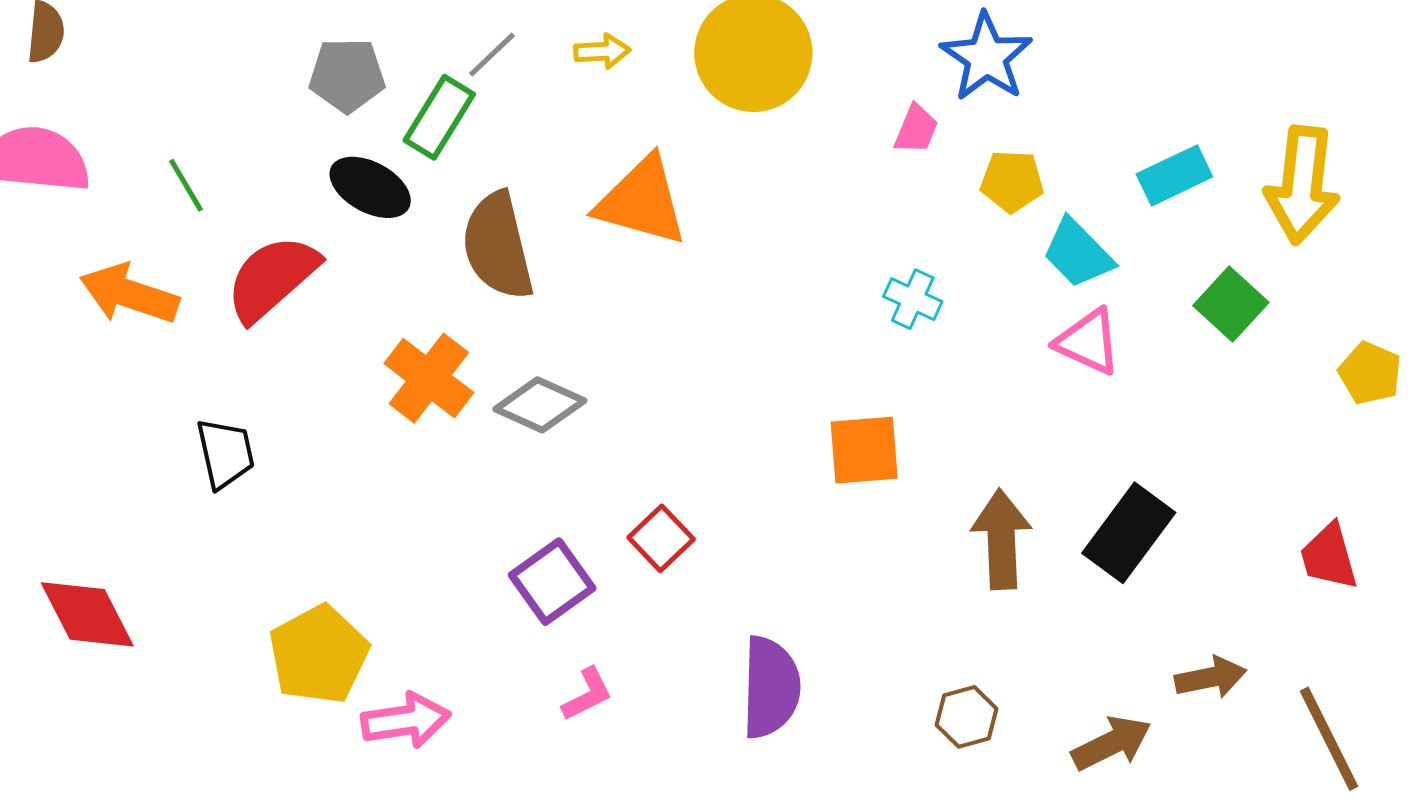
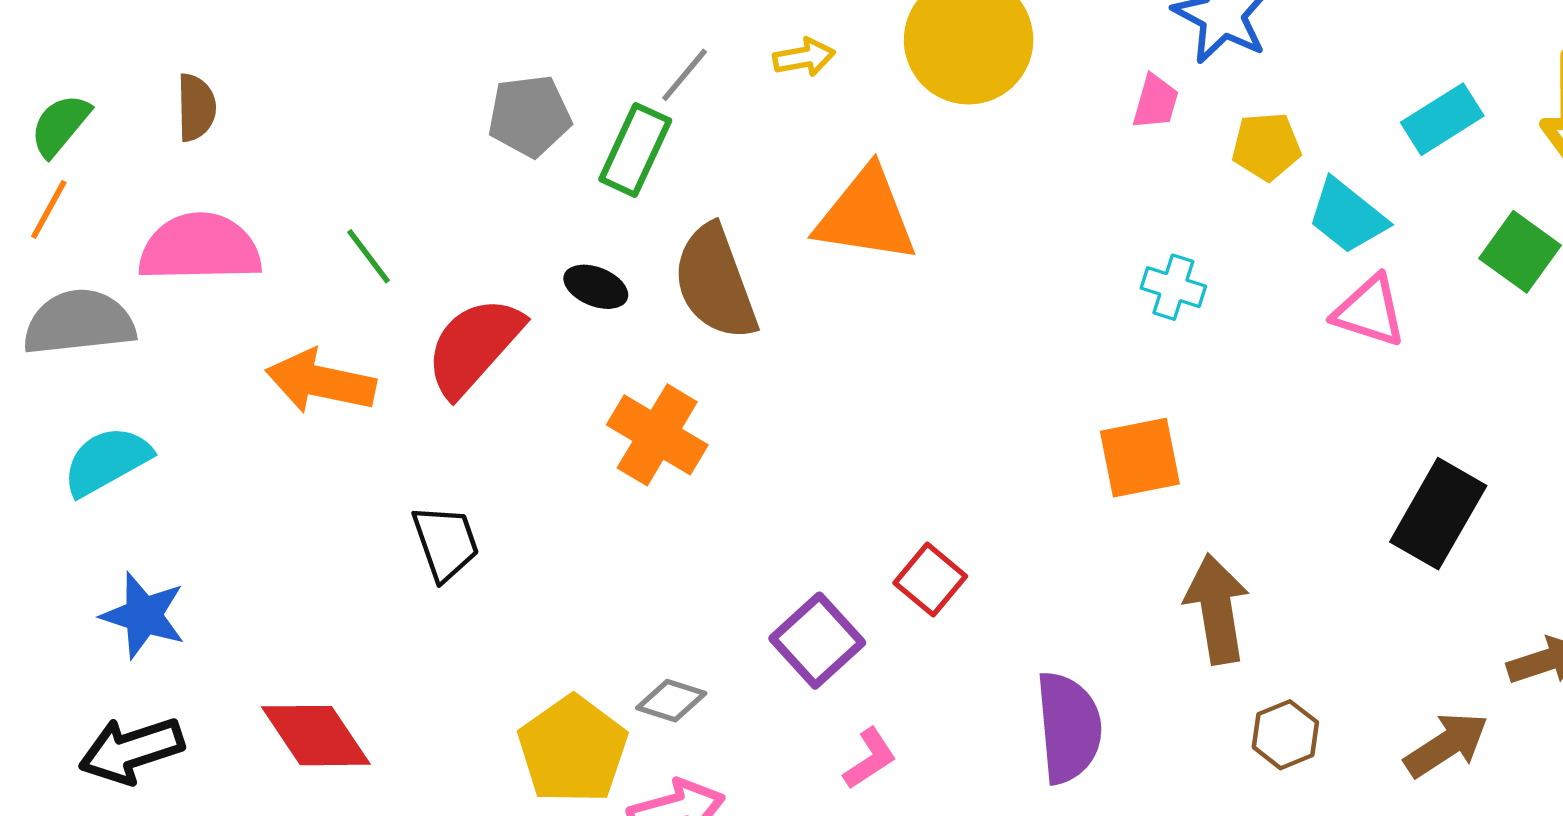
black ellipse: (370, 187) -> (596, 287), moved, size x0.7
gray diamond: (540, 405) -> (671, 701), moved, size x0.7
brown arrow: (1001, 539) -> (1217, 609), moved

